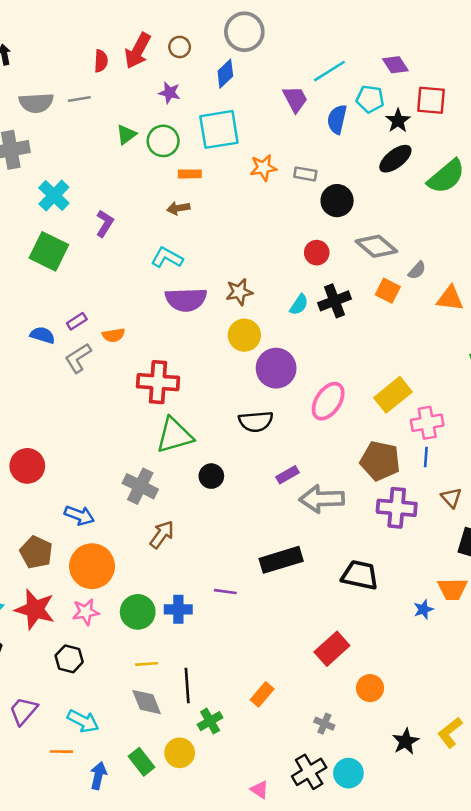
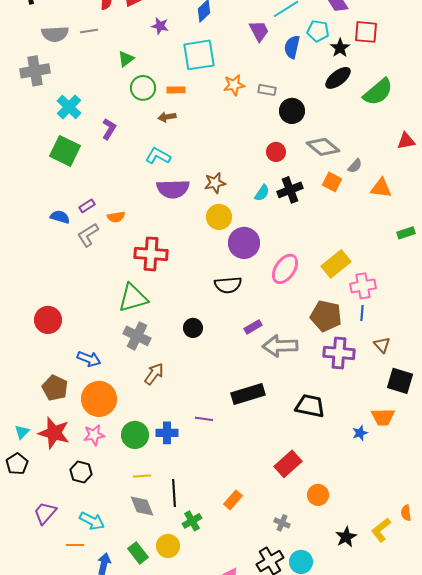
green circle: (163, 141) -> (143, 88), moved
green triangle: (175, 435) -> (133, 298), moved

